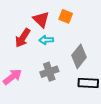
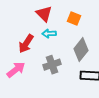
orange square: (66, 16) -> (74, 19), moved
red arrow: (23, 38) -> (26, 44), moved

